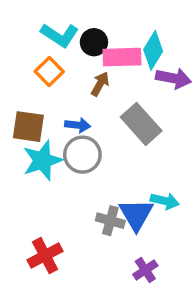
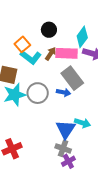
cyan L-shape: (60, 35) -> (31, 57), moved
pink rectangle: (122, 57) -> (67, 53), moved
blue arrow: (78, 125) -> (64, 92), moved
gray cross: (110, 221) -> (63, 148), moved

